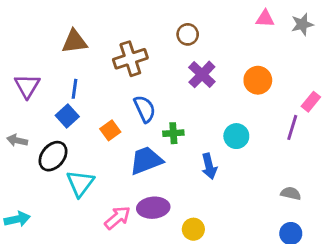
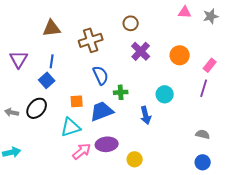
pink rectangle: (311, 102) -> (210, 65), moved
orange square: (110, 130) -> (77, 101), moved, turned 32
gray arrow: (17, 140) -> (12, 112), moved
cyan triangle: (80, 183) -> (71, 127), moved, turned 35

